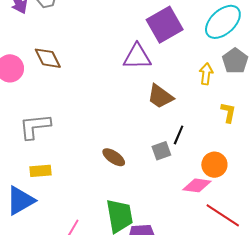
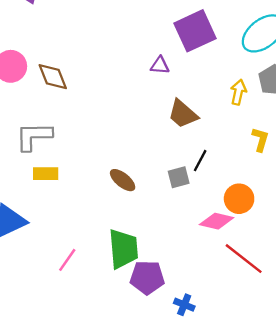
purple triangle: (137, 57) -> (160, 65), size x0.6
brown diamond: (48, 58) -> (53, 77), moved
yellow rectangle: (41, 171) -> (46, 174), moved

